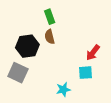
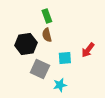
gray square: (18, 73) -> (40, 69), moved
cyan square: (85, 73) -> (65, 58), moved

